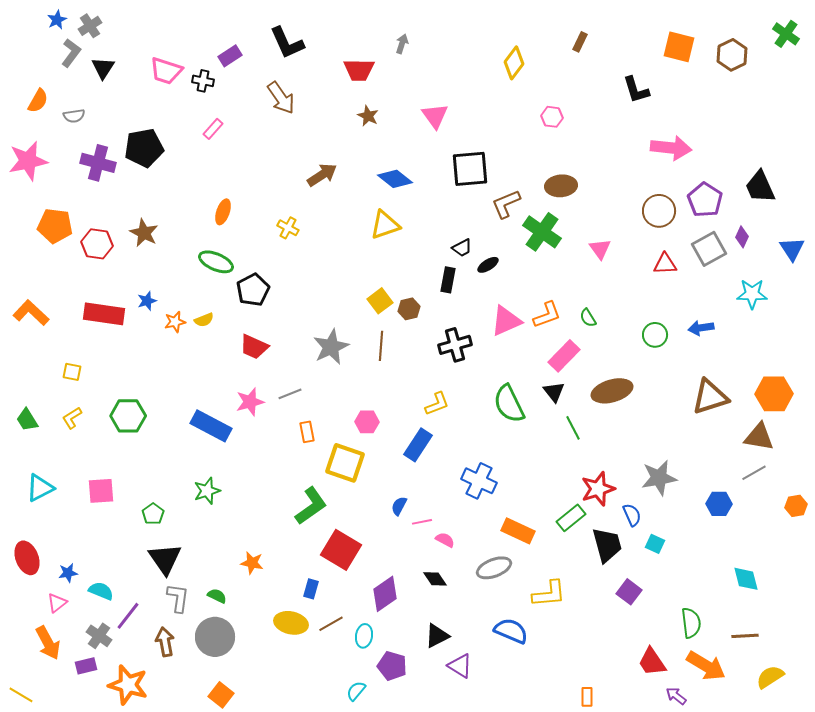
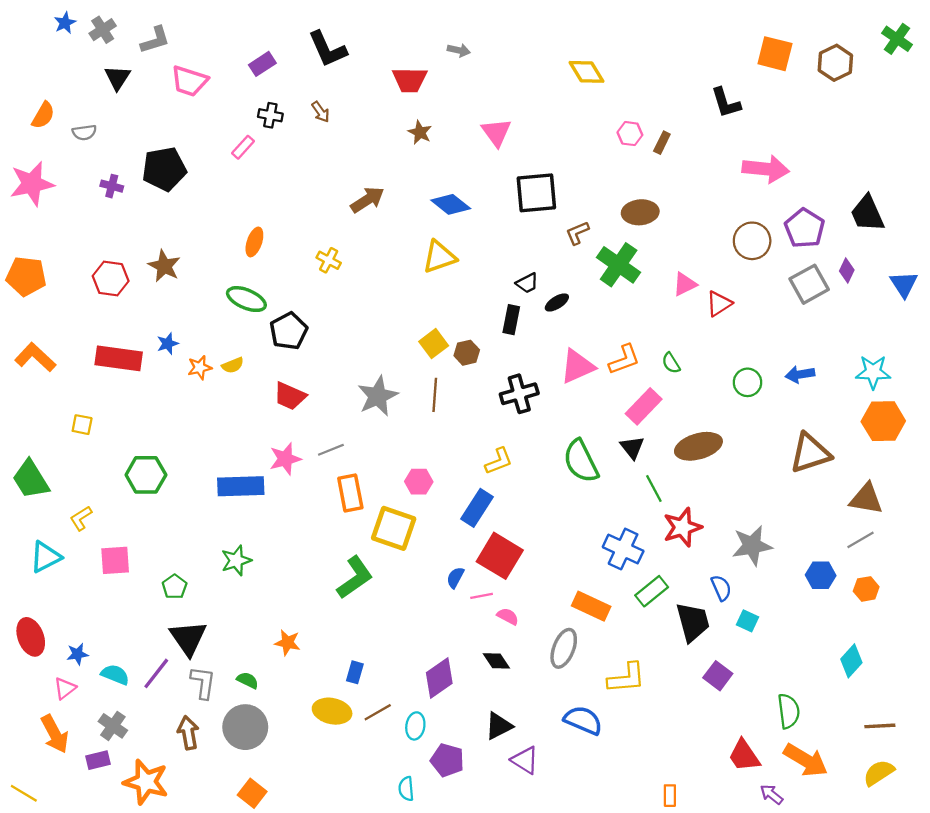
brown rectangle: (580, 42) -> (662, 143), moved
gray arrow: (402, 44) -> (459, 50), turned 84
gray L-shape: (71, 53) -> (155, 40), moved, turned 36
yellow diamond: (514, 63) -> (587, 72), turned -68
black cross: (203, 81) -> (270, 115), moved
brown arrow: (281, 98) -> (321, 112), size x0.6
purple cross: (98, 163) -> (112, 186), size x0.6
brown L-shape: (506, 204) -> (577, 233), size x0.7
orange pentagon: (55, 226) -> (26, 276), moved
pink triangle: (600, 249) -> (685, 284), turned 40
red triangle: (665, 264) -> (719, 304), moved, turned -30
cyan star: (752, 294) -> (873, 372), moved
orange hexagon: (774, 394) -> (883, 421), moved
yellow L-shape: (72, 418) -> (81, 518), moved
green trapezoid: (27, 420) -> (31, 479), size x1.5
blue rectangle: (211, 426) -> (241, 486), turned -30
orange rectangle: (307, 432) -> (350, 493), size x1.5
blue cross: (479, 481) -> (623, 549), moved
red star: (598, 489) -> (682, 527), moved
orange hexagon: (796, 506) -> (866, 589), moved
red square: (341, 550) -> (500, 556), moved
gray ellipse: (494, 568) -> (564, 648), turned -48
cyan diamond: (746, 579) -> (851, 661), turned 56
purple line: (128, 616) -> (156, 673), moved
brown line: (745, 636) -> (880, 726), moved
cyan semicircle: (356, 691) -> (406, 789), turned -45

